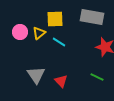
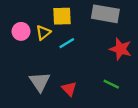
cyan line: (59, 42) -> (67, 43), turned -64

